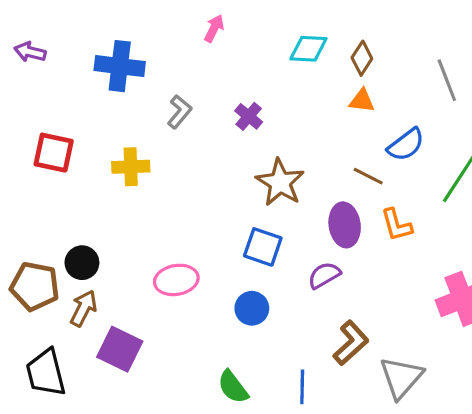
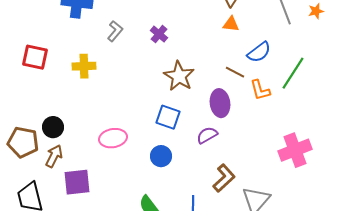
orange L-shape: (397, 225) -> (260, 90), moved
purple square: (120, 349) -> (77, 182), turned -32

